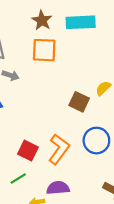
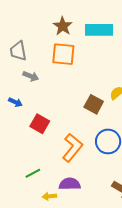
red square: (28, 151) -> (40, 124), moved

